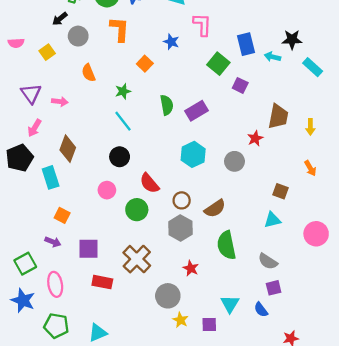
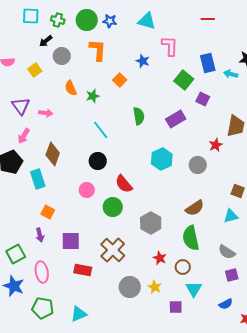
green star: (123, 91) -> (93, 96), moved
purple rectangle: (197, 111) -> (176, 119), moved
brown circle: (182, 200) -> (183, 267), moved
brown semicircle: (215, 208) -> (195, 208), moved
purple arrow: (53, 242) -> (40, 235), turned 56
gray circle: (168, 296) -> (130, 287), moved
blue semicircle: (261, 310) -> (226, 304), moved, turned -80
yellow star: (180, 320) -> (155, 287), moved

